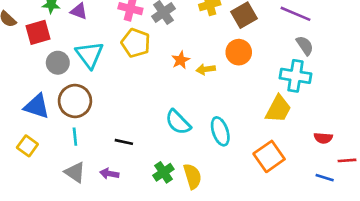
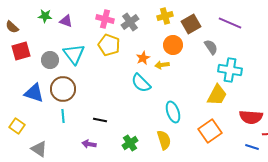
red square: (38, 32) -> (21, 51), moved
gray semicircle: (305, 46) -> (211, 47), moved
orange circle: (239, 52) -> (173, 45), moved
cyan semicircle: (178, 122) -> (141, 83), moved
red semicircle: (323, 138) -> (251, 117), size x1.6
yellow square: (27, 146) -> (17, 126), moved
gray triangle: (75, 172) -> (39, 149), moved
yellow semicircle: (192, 176) -> (164, 140), moved

